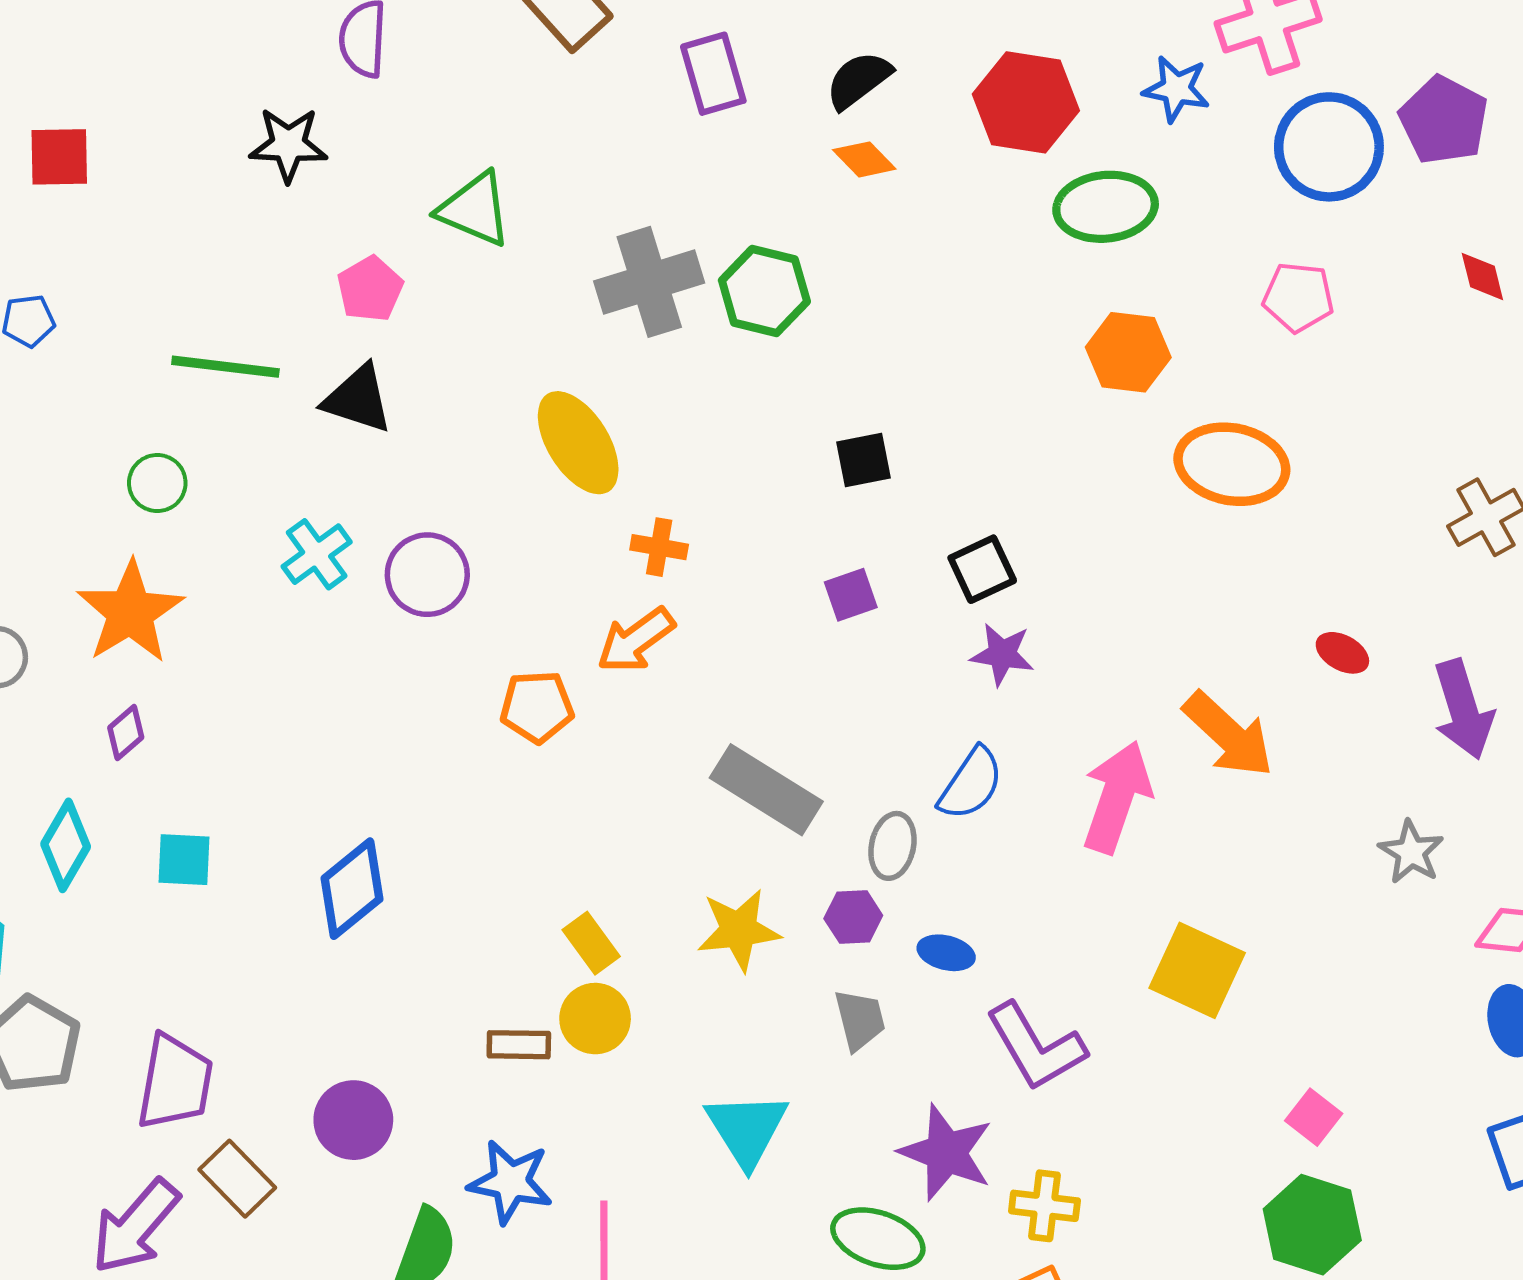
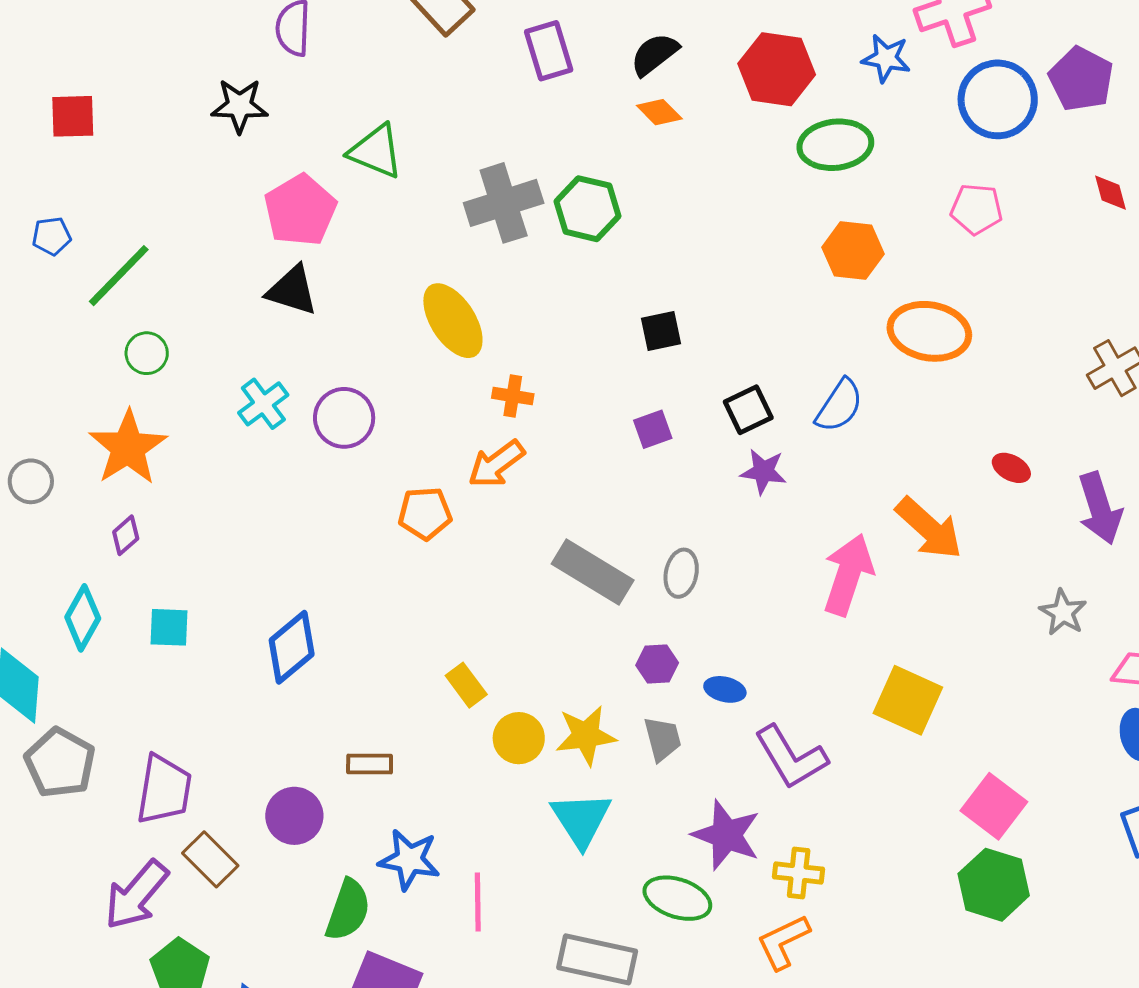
pink pentagon: (370, 289) -> (300, 210), size x1.5
green line: (225, 367) -> (119, 276), moved, turned -52
blue semicircle: (971, 784) -> (839, 406), moved
gray ellipse: (892, 846) -> (681, 573), moved
yellow star: (739, 930) -> (586, 735), moved
yellow circle: (595, 1019) -> (519, 738), moved
brown rectangle: (519, 1045) -> (370, 764), moved
pink square: (1314, 1117) -> (994, 806), size x1.6

